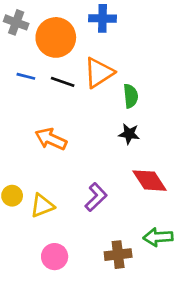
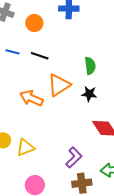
orange circle: (56, 37) -> (34, 23), size x0.6
orange triangle: (99, 73) -> (59, 85), moved
purple L-shape: (96, 197) -> (74, 158), moved

